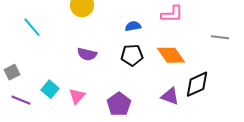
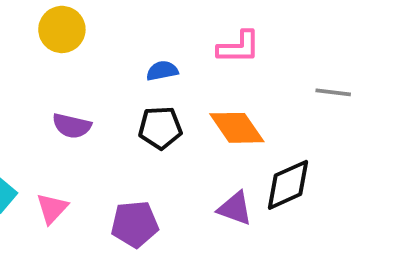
purple pentagon: (119, 104) -> (135, 224), turned 30

